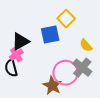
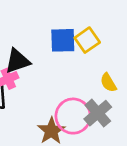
blue square: (50, 35) -> (63, 40), moved

